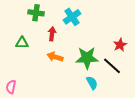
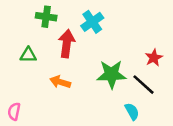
red arrow: (52, 34) -> (67, 44), size x1.5
orange arrow: (55, 57) -> (60, 82), moved
cyan semicircle: (92, 83) -> (132, 111), moved

